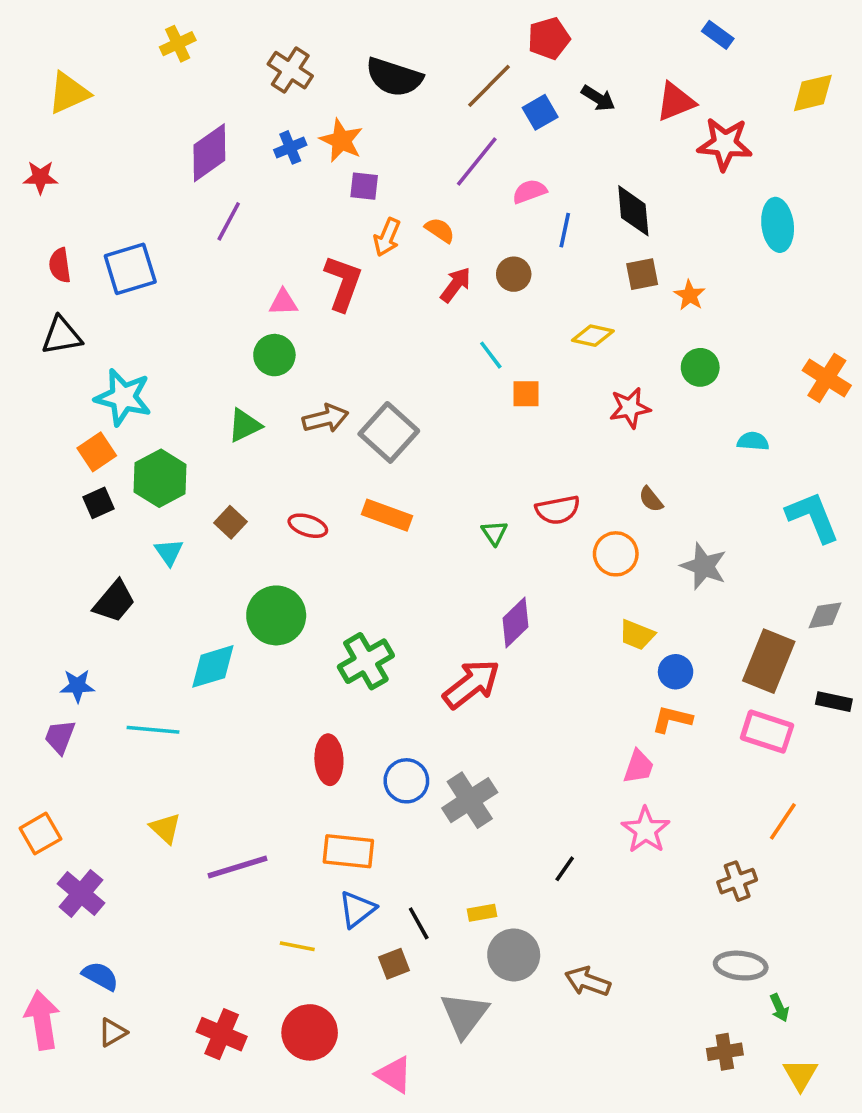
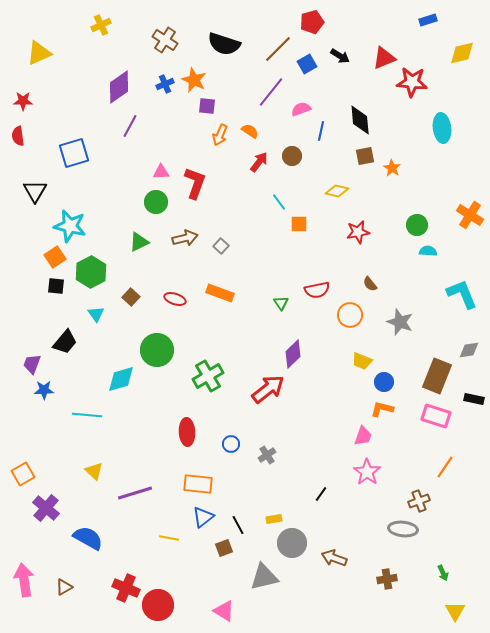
blue rectangle: (718, 35) -> (428, 20), moved, turned -54
red semicircle: (60, 265) -> (18, 136), moved
red L-shape: (343, 283) -> (195, 183), moved
black triangle: (62, 336) -> (35, 191), turned -50
green circle: (700, 367) -> (417, 225), moved
gray square: (389, 432) -> (221, 246), size x0.5
black square: (98, 503) -> (56, 286), turned 30
purple trapezoid: (60, 737) -> (32, 364), moved
blue circle: (406, 781) -> (231, 444), size x0.7
gray cross: (470, 800) -> (267, 455), size x0.6
gray ellipse: (741, 966) -> (403, 529), moved
blue semicircle: (100, 976) -> (88, 538), moved, size x1.4
gray triangle: (464, 1015) -> (264, 577), turned 40
red circle: (310, 1032) -> (158, 605), moved
brown cross: (725, 1052) -> (387, 579), moved

